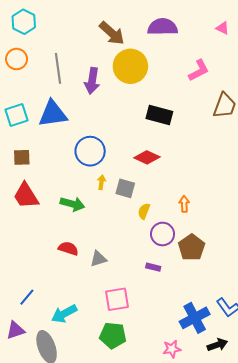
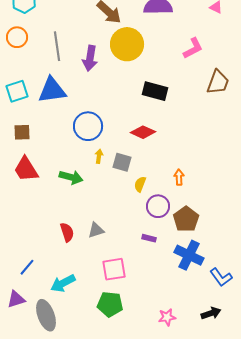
red semicircle: (68, 249) -> (67, 232), moved, turned 54
blue cross: (195, 318) -> (189, 255), moved, turned -36

